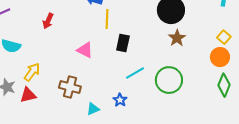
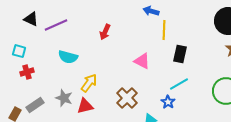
cyan line: (135, 73) -> (179, 84), moved
brown cross: (70, 87) -> (127, 98), turned 30
blue star: (120, 100) -> (168, 102), moved

